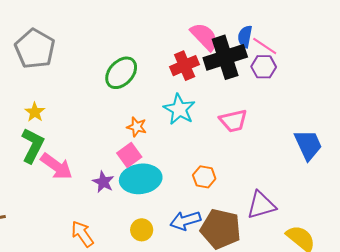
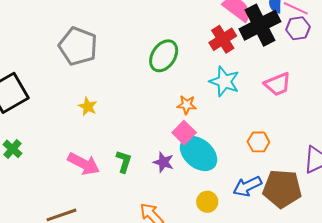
green L-shape: (33, 145) -> (124, 161), moved, size x0.7
pink arrow: (56, 166) -> (84, 164), moved
cyan ellipse: (141, 179) -> (199, 154), turned 57

